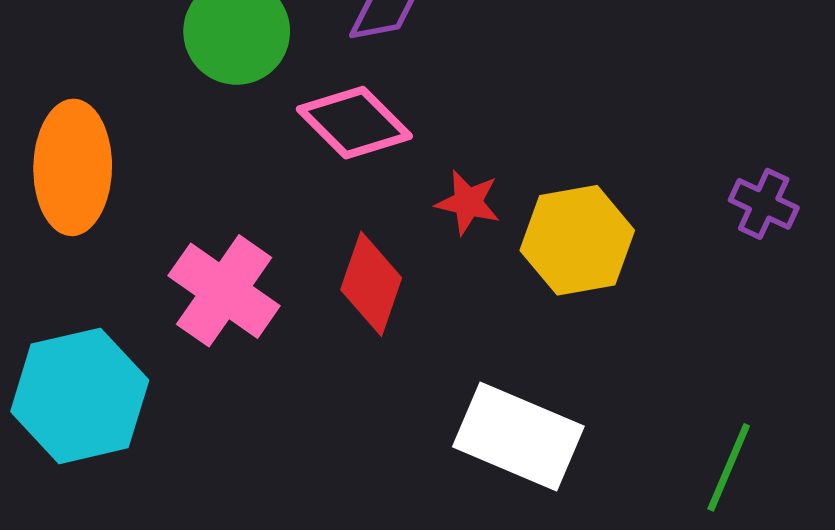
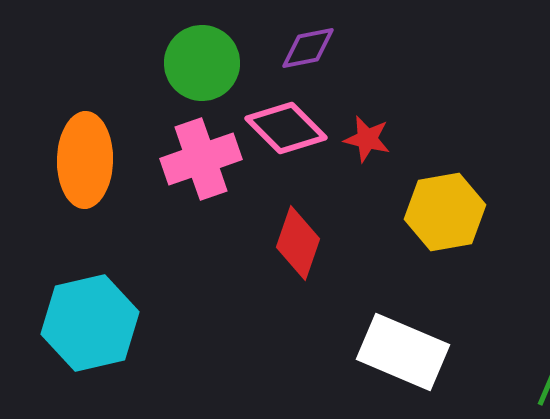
red star: (468, 202) -> (367, 139), moved
pink cross: (224, 291) -> (201, 159), moved, turned 36

